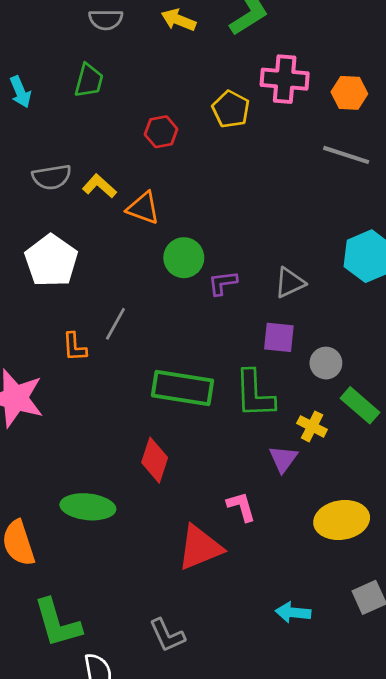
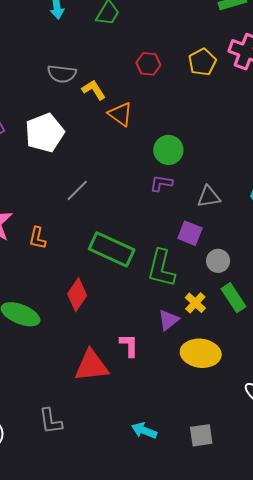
green circle: (184, 258) -> (168, 150), moved
orange L-shape: (74, 347) -> (37, 238), moved
yellow ellipse: (342, 520) -> (201, 353), moved

